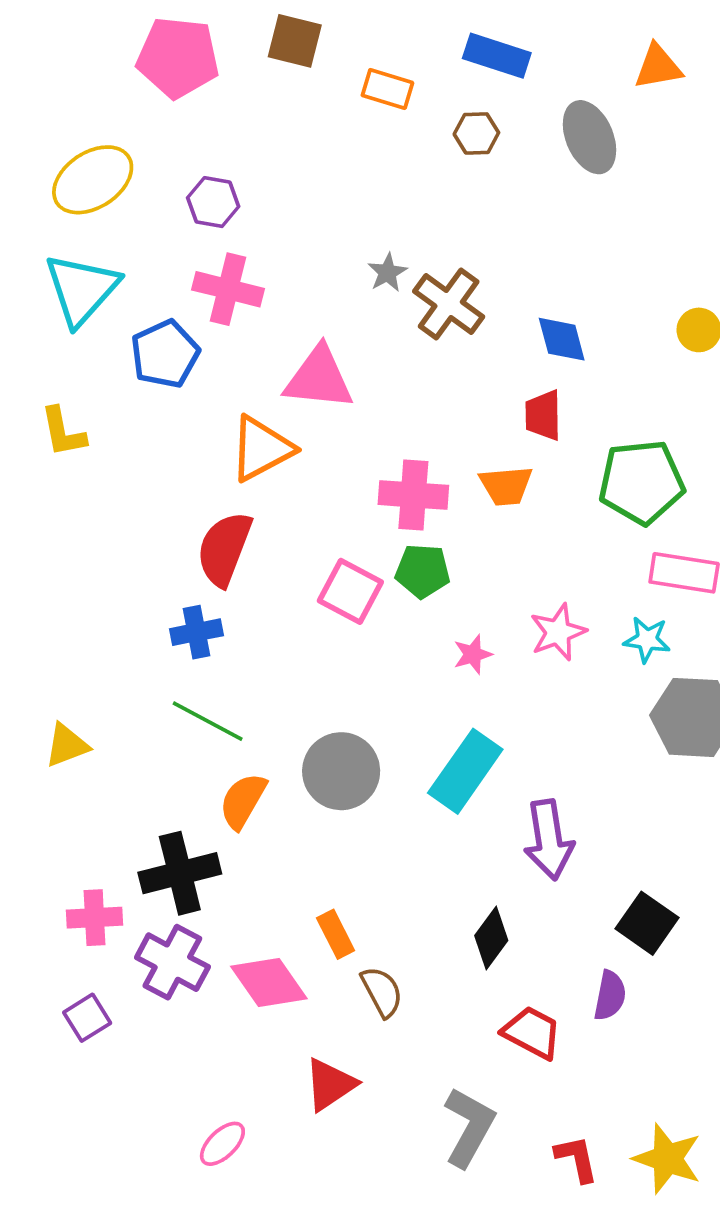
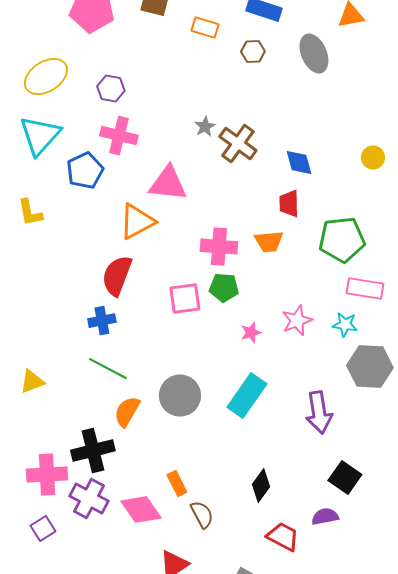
pink square: (350, 591) -> (185, 299), turned -36
purple arrow: (549, 840) -> (319, 413), moved
pink cross: (95, 918) -> (47, 475), size x1.4
purple semicircle: (610, 995) -> (325, 517), turned -112

